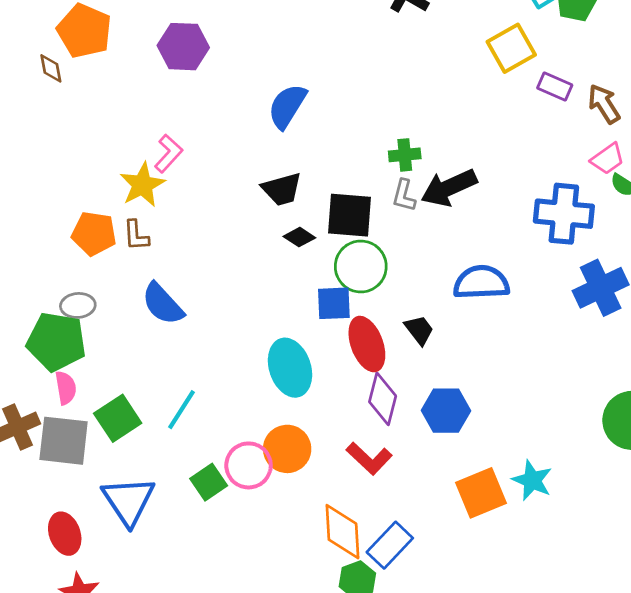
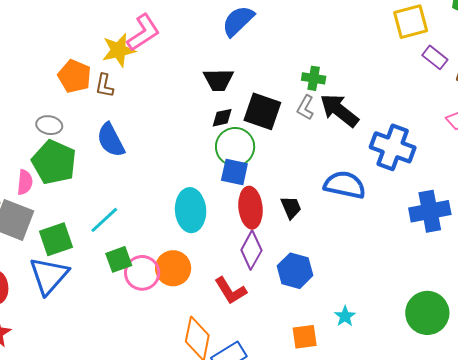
pink L-shape: (168, 153) -> (143, 33), size x1.4
black arrow: (449, 188) -> (339, 110), turned 48
blue cross: (564, 214) -> (393, 147), moved
black diamond: (299, 237) -> (222, 118), turned -60
green circle: (361, 266) -> (235, 147), moved
green pentagon: (56, 342) -> (54, 162), moved
green square: (118, 418) -> (56, 239), moved
cyan star: (532, 480) -> (345, 316), moved, size x0.7
green square: (209, 482) -> (119, 259), moved
orange square: (481, 493) -> (305, 337), size x0.7

